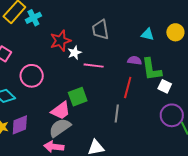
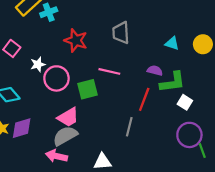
red star: (60, 41) -> (76, 40), turned 30
white star: (75, 53) -> (38, 64), moved
green L-shape: (152, 69) -> (172, 82), turned -95
pink circle: (32, 76) -> (56, 78), moved
green square: (78, 97) -> (88, 89), moved

